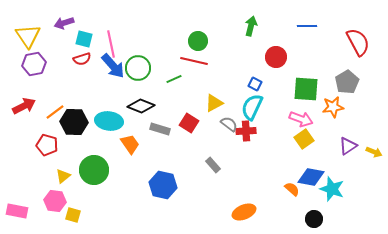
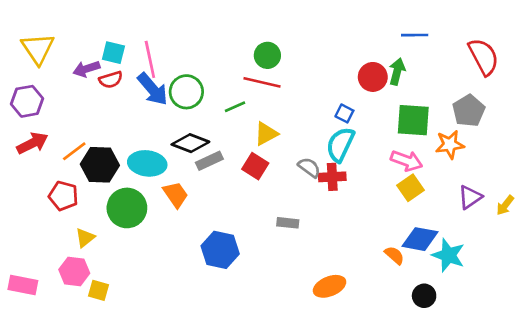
purple arrow: (64, 23) -> (86, 69), moved
green arrow: (251, 26) -> (397, 72), moved
purple hexagon: (34, 64) -> (27, 101), moved
yellow triangle: (214, 103) -> (266, 134), moved
gray rectangle: (160, 129) -> (209, 161), moved, turned -42
yellow arrow: (374, 152) -> (505, 205), turned 105
gray rectangle: (213, 165) -> (288, 223), turned -42
green circle: (94, 170) -> (127, 208), moved

